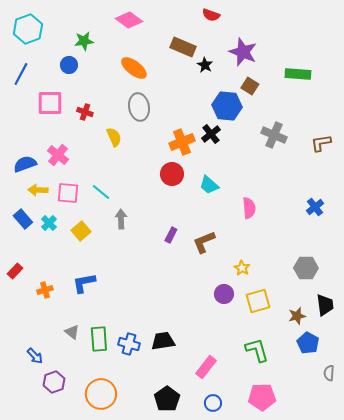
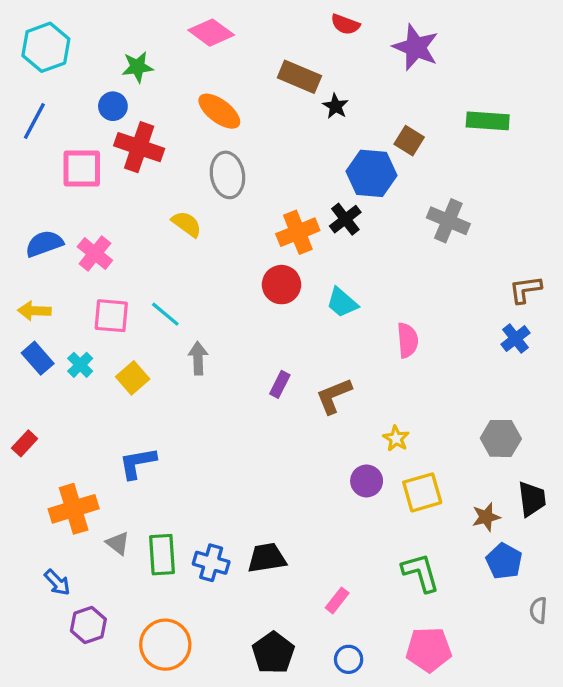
purple star: (243, 52) -> (416, 47), moved
red cross: (85, 112) -> (139, 147), moved, size x1.8
yellow semicircle: (114, 137) -> (187, 224), turned -30
brown L-shape: (321, 143) -> (525, 289), moved
blue semicircle: (25, 164) -> (44, 244), moved
yellow arrow: (38, 190) -> (34, 311), moved
orange cross: (45, 290) -> (74, 509), moved, size x1.8
pink rectangle: (206, 367) -> (337, 600), size x0.7

